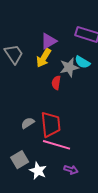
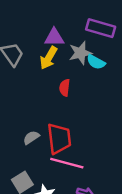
purple triangle: (49, 41) -> (54, 37), turned 30
gray star: (69, 67) -> (80, 53), moved

